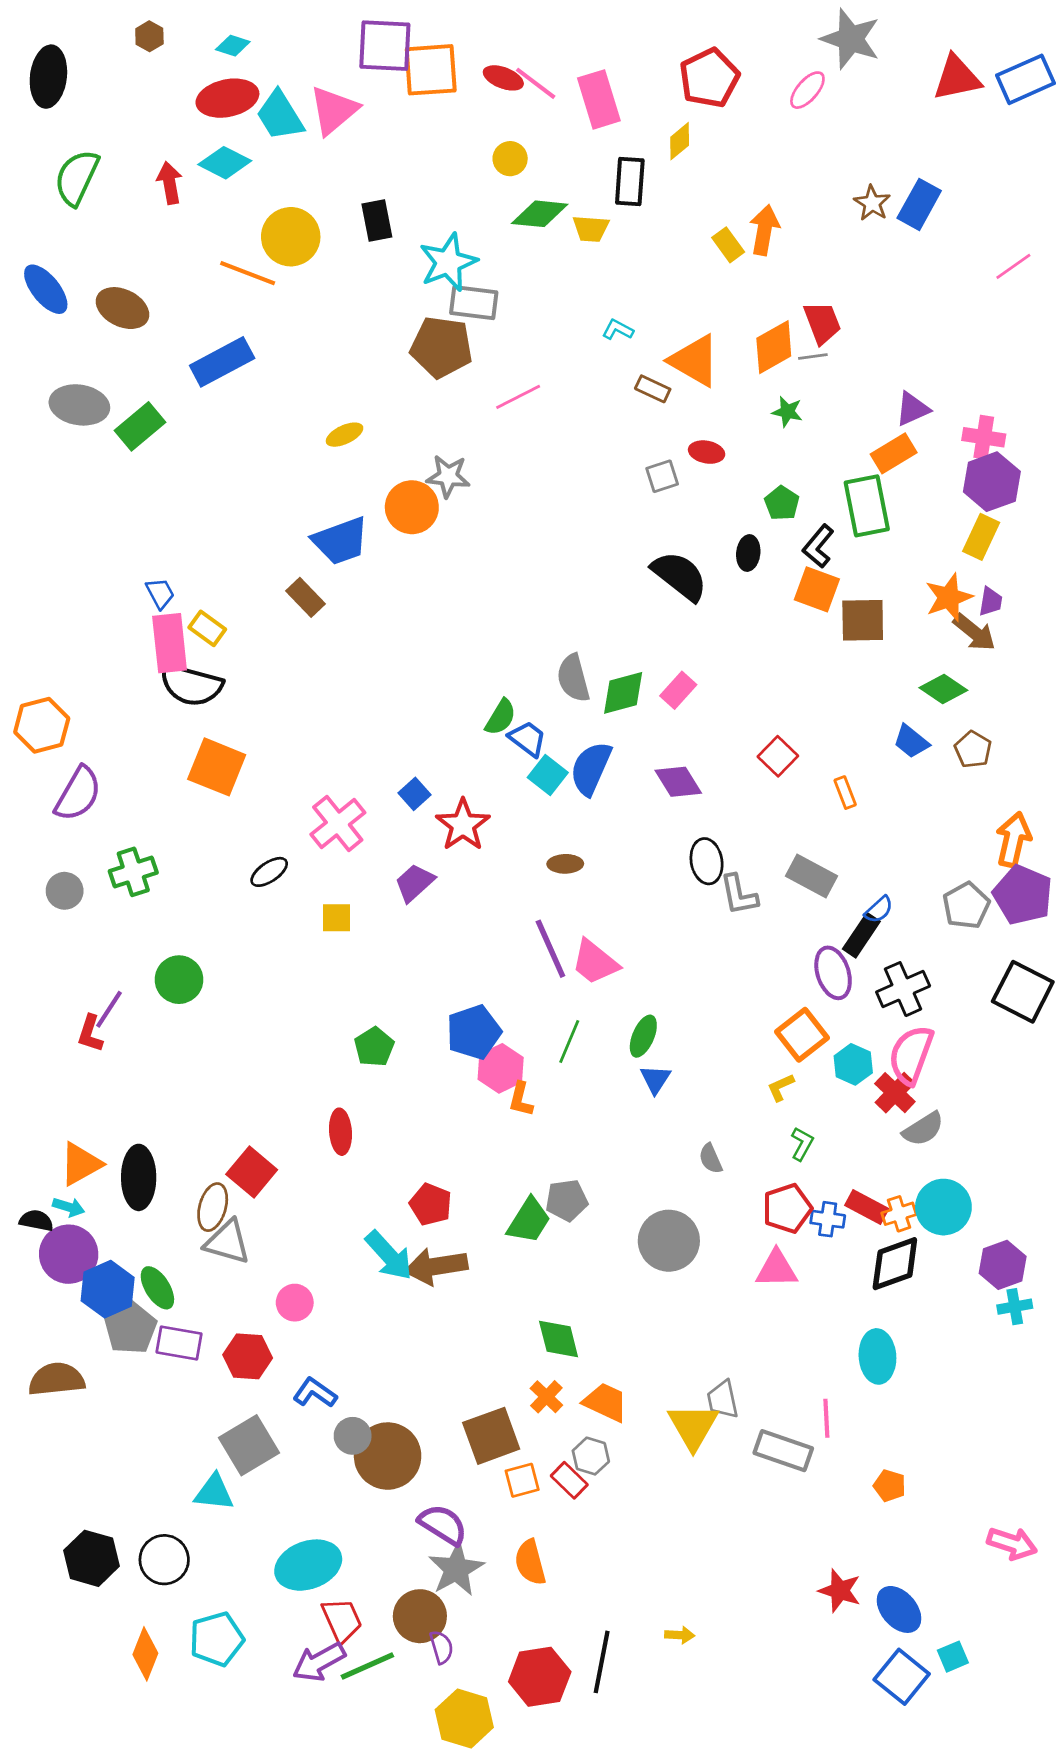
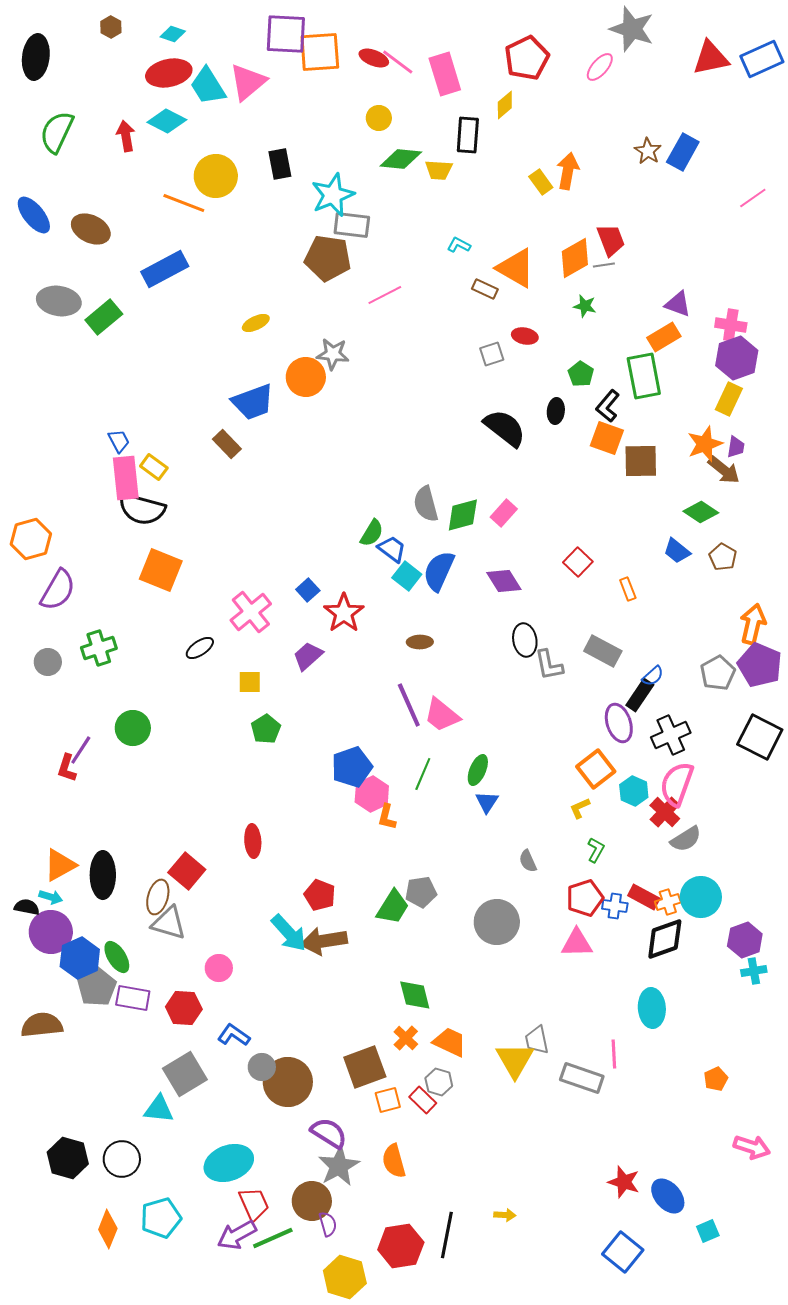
purple triangle: (912, 409) -> (678, 304), turned 44
green pentagon: (374, 1047) -> (266, 729), moved
orange pentagon: (890, 1486) -> (716, 1079), moved, turned 30
blue square: (902, 1677) -> (623, 1252), moved

